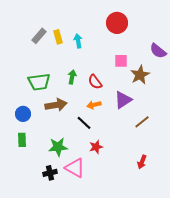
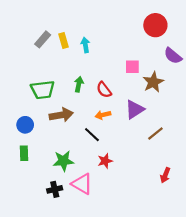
red circle: (117, 23) -> (155, 25), moved
red arrow: (142, 162) -> (165, 175), moved

